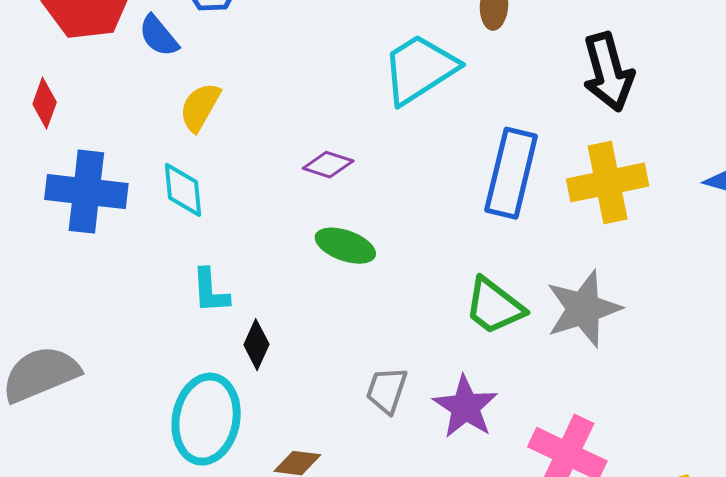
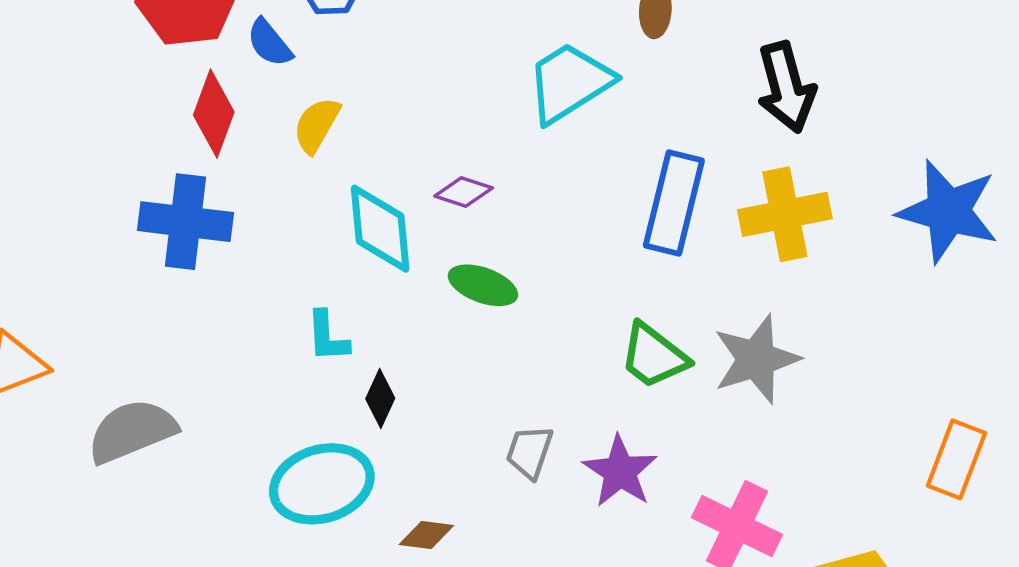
red diamond: (45, 103) -> (214, 114), moved, size x1.5
cyan diamond: (183, 190) -> (380, 229), moved, size x1.4
cyan ellipse: (206, 419) -> (322, 484), turned 62

